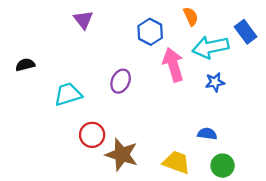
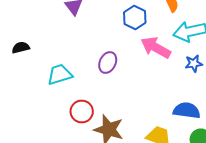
pink arrow: (173, 65) -> (156, 48), turned -44
blue semicircle: (207, 134) -> (187, 110), size x1.5

